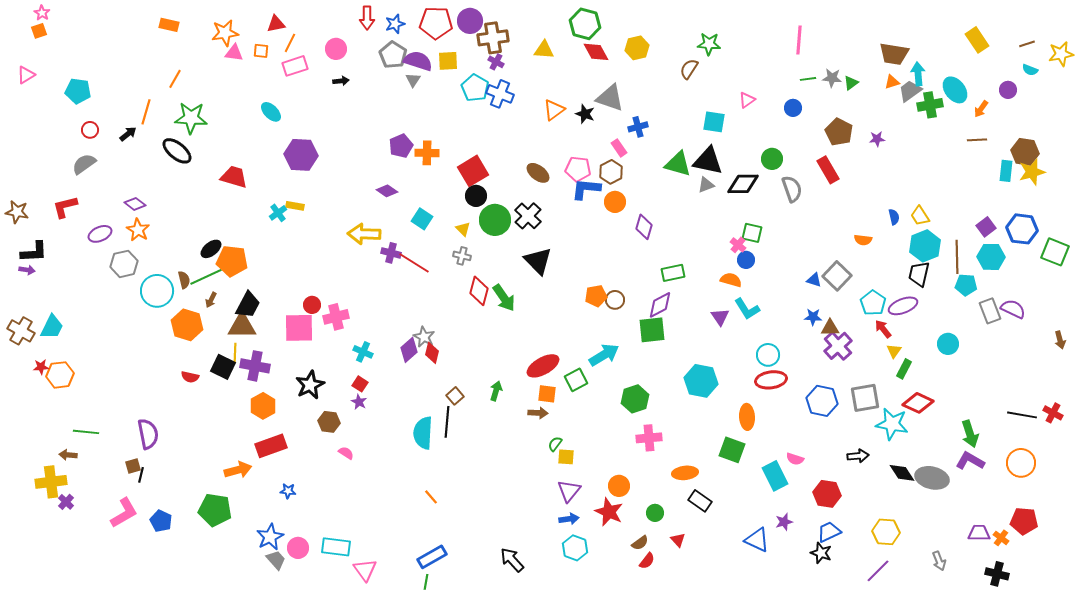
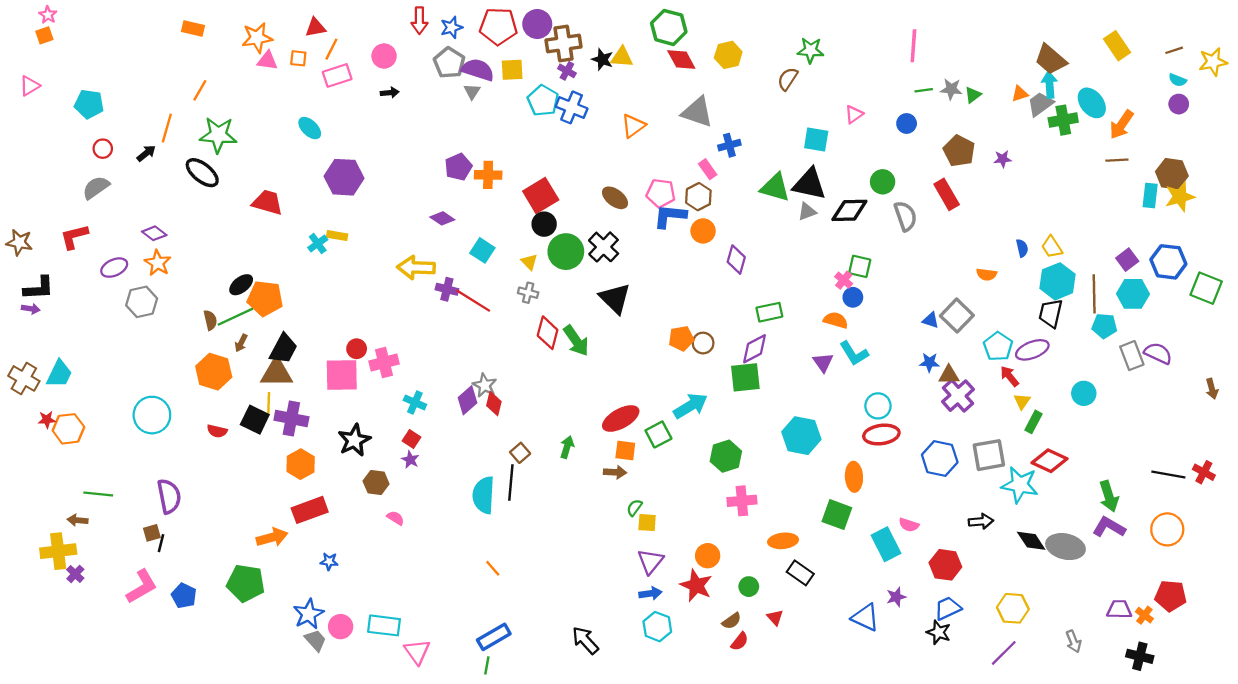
brown trapezoid: (894, 54) -> (1051, 59), moved, turned 32
purple circle: (1008, 90) -> (1179, 104), moved
orange arrow: (981, 109) -> (1122, 125), size x1.5
black star: (585, 114) -> (602, 59), moved
cyan circle: (157, 291) -> (152, 415), moved

